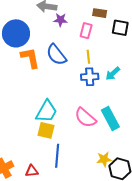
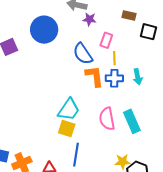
pink rectangle: (86, 31) -> (106, 40), moved
orange L-shape: (30, 58) -> (94, 76), moved
cyan arrow: (113, 74) -> (138, 77), turned -63
pink semicircle: (85, 118) -> (107, 119), turned 35

